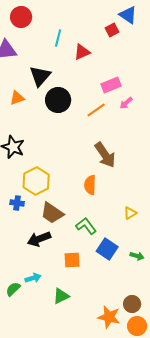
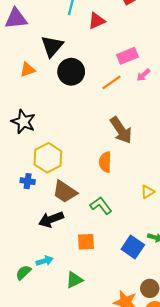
blue square: (107, 249) -> (133, 247), moved

